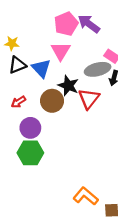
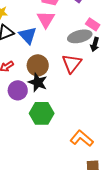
black star: (68, 86) -> (38, 82), moved
green hexagon: (30, 153) -> (42, 113), moved
orange L-shape: (86, 196) -> (82, 138), moved

